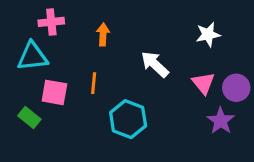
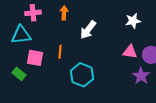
orange arrow: (103, 34) -> (64, 13), moved
white arrow: (155, 64) -> (88, 30), moved, turned -96
pink triangle: (203, 83) -> (130, 52), turned -42

